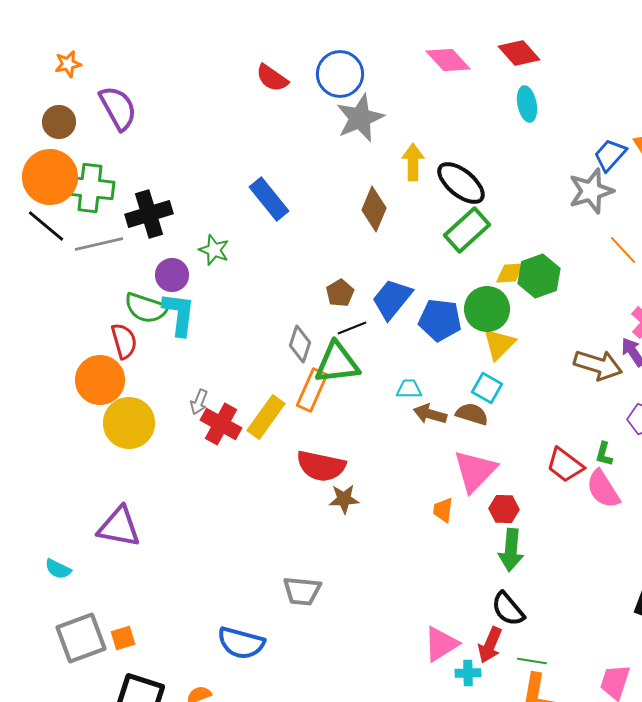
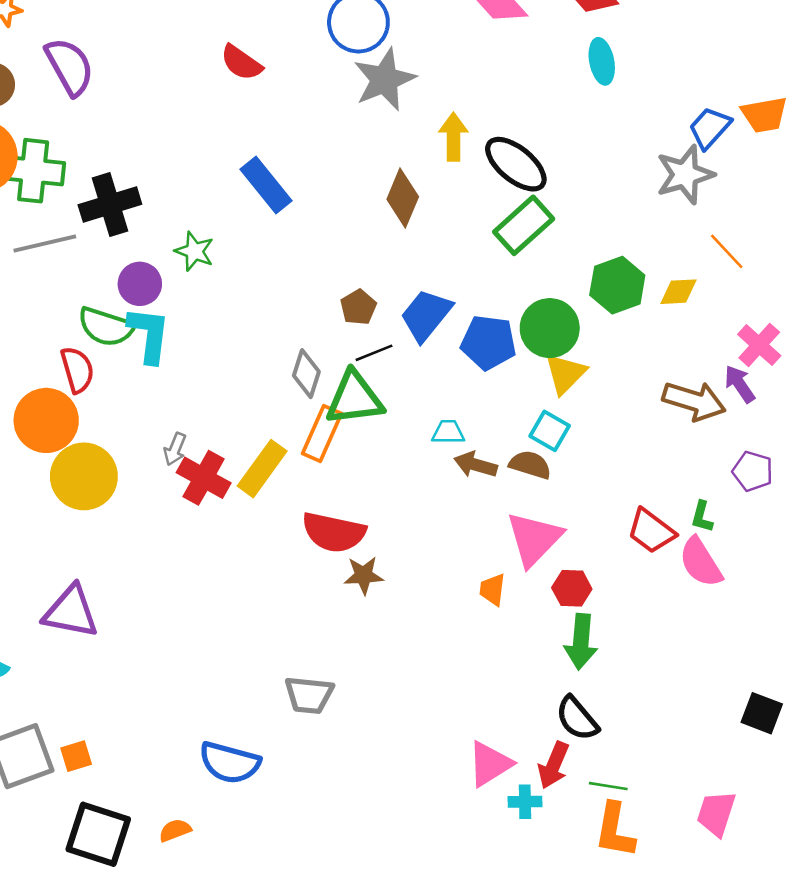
red semicircle: (272, 78) -> (241, 63), moved
yellow diamond: (510, 273) -> (678, 292), moved

